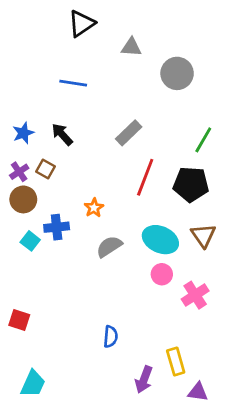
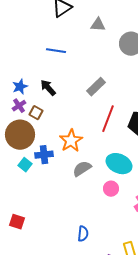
purple cross: (19, 172) -> (19, 106), moved
brown circle: (23, 199) -> (20, 135), size x1.5
orange star: (94, 208) -> (71, 141), size x1.6
pink circle: (162, 274) -> (111, 189), moved

